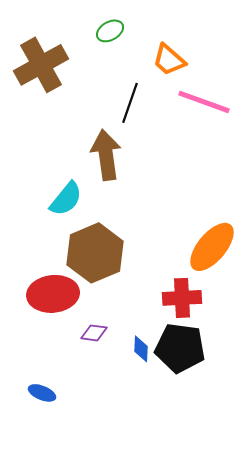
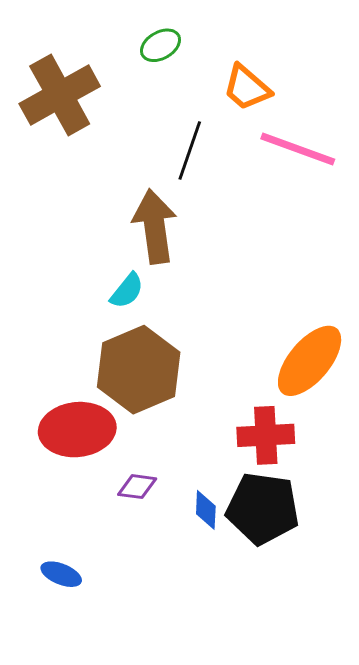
cyan semicircle: (66, 199) -> (127, 291), moved, size x0.7

